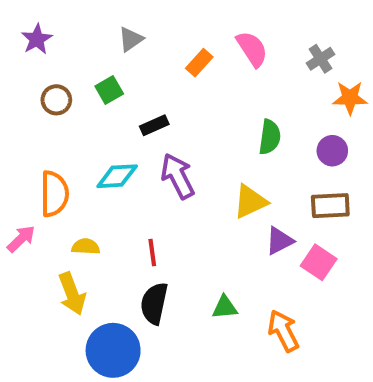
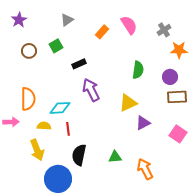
cyan diamond: (117, 176) -> (60, 108), moved
brown rectangle: (330, 206) -> (177, 97), moved
pink arrow: (21, 239) -> (11, 122), turned 42
red line: (152, 252) -> (68, 129), moved
pink square: (319, 262) -> (178, 134), moved

